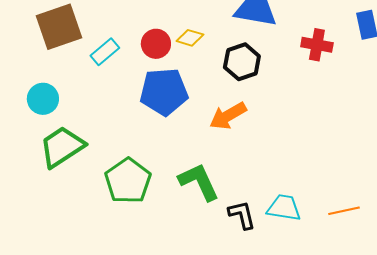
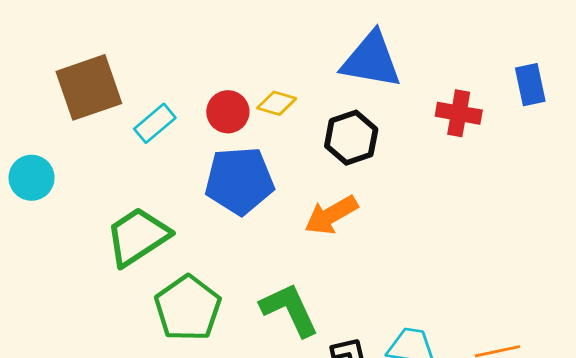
cyan circle: (43, 99) -> (32, 178), moved
green trapezoid: (62, 147) -> (138, 237), moved

